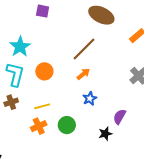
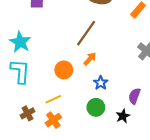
orange circle: (44, 71) -> (64, 70), moved
brown cross: (11, 102) -> (28, 113), moved
green circle: (67, 125) -> (96, 107), moved

